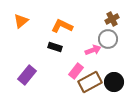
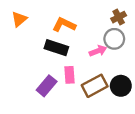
black rectangle: (55, 47) -> (56, 48), size x1.5
pink rectangle: (76, 71) -> (69, 75), moved, turned -42
purple rectangle: (27, 75) -> (47, 86), moved

